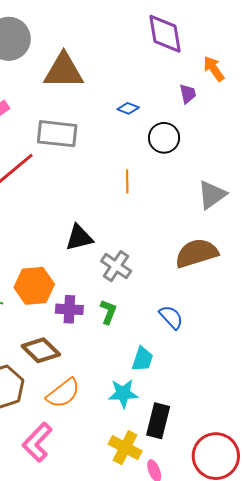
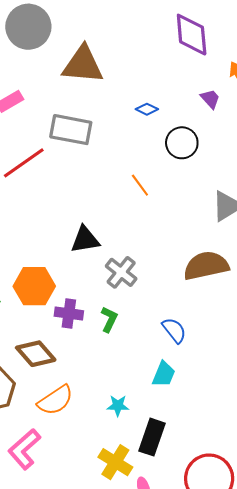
purple trapezoid: (188, 94) -> (210, 99), turned -35
orange line: (127, 181) -> (140, 185), turned -40
cyan trapezoid: (143, 359) -> (164, 374), moved
cyan star: (123, 393) -> (118, 406), size x0.7

